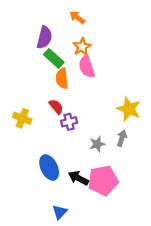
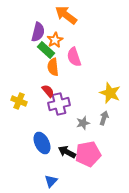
orange arrow: (77, 17) -> (66, 15), size x1.6
orange star: (82, 47) -> (55, 40), moved
purple cross: (69, 122) -> (59, 104), size x1.5

